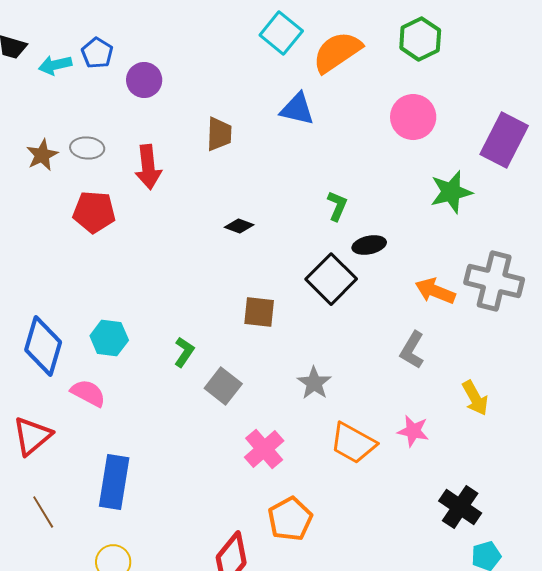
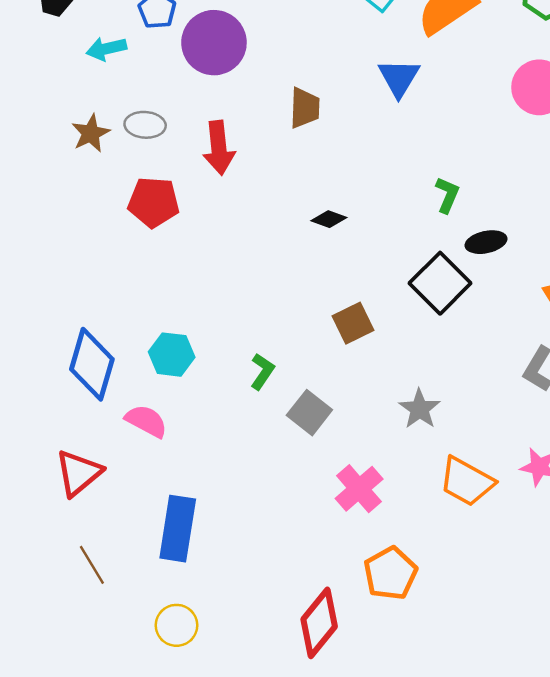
cyan arrow: (55, 65) -> (106, 49), moved
purple circle: (144, 80) -> (214, 43), size x1.5
blue triangle: (297, 109) -> (399, 78), turned 48
brown square: (259, 312) -> (353, 323), turned -32

